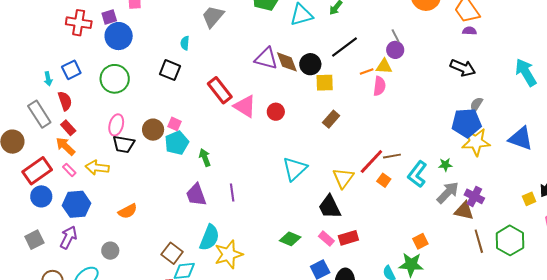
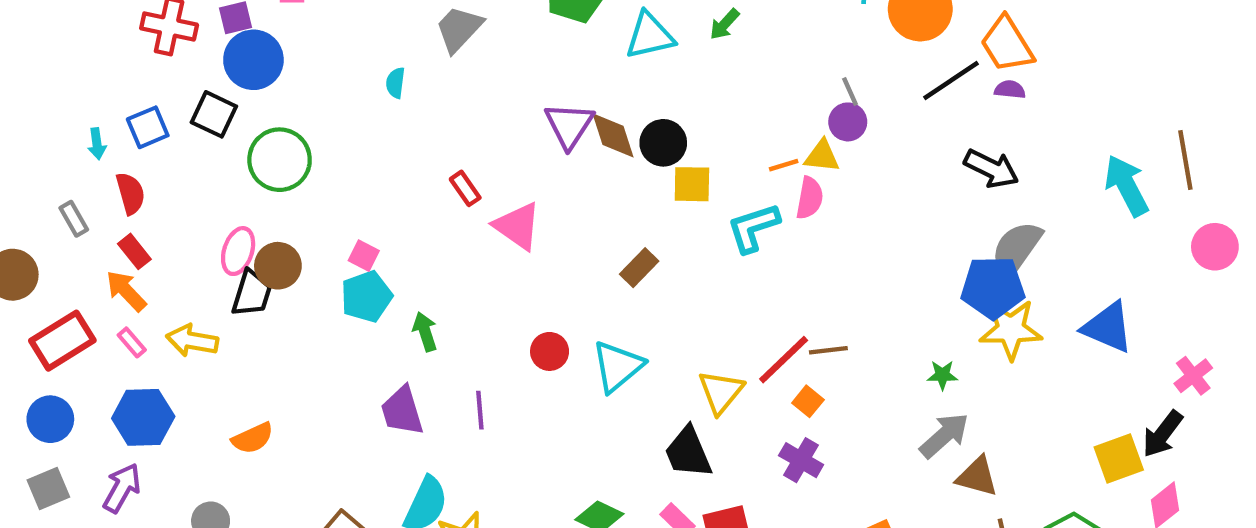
black line: (344, 47) -> (951, 80), moved
purple triangle: (266, 58) -> (569, 125), turned 45
black square: (170, 70) -> (214, 114), moved
green circle: (115, 79) -> (280, 160), moved
red rectangle: (220, 90) -> (465, 188), size x0.6
gray semicircle: (476, 105) -> (1016, 249), size x1.8
red circle: (276, 112) -> (550, 351), moved
gray rectangle: (39, 114) -> (74, 219), size x0.6
brown rectangle: (331, 119) -> (639, 268), moved
brown circle: (153, 130) -> (278, 266), moved
black trapezoid: (124, 144) -> (252, 293), turned -85
cyan L-shape: (417, 174) -> (753, 228), moved, turned 32
blue circle: (41, 196) -> (50, 419), moved
purple cross: (474, 196) -> (801, 460), moved
yellow square: (529, 199) -> (1119, 458), size x1.6

